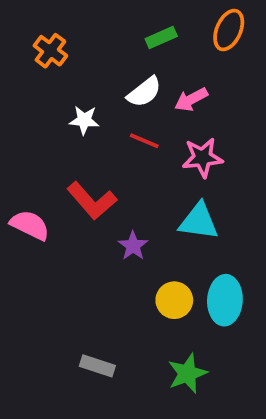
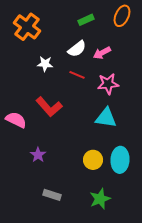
orange cross: (50, 51) -> (27, 27), size x1.5
purple star: (133, 246) -> (38, 155), moved

